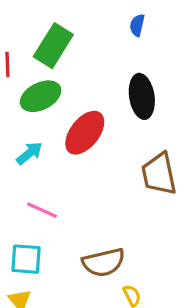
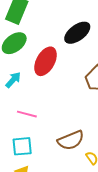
black ellipse: (142, 96) -> (77, 33), turned 72

